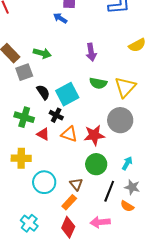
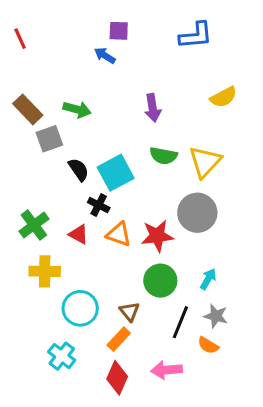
green cross: (24, 117) -> (34, 225), moved, turned 36
cyan cross: (29, 223) -> (62, 356), moved

